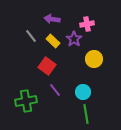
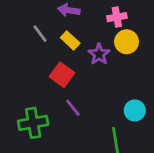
purple star: (74, 39) -> (99, 54), moved
yellow circle: (94, 59) -> (127, 42), moved
cyan circle: (83, 92) -> (135, 110), moved

